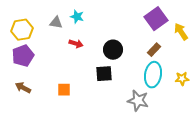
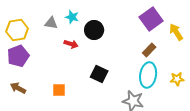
black circle: (113, 50) -> (94, 30), moved
black square: (104, 74) -> (99, 74), turned 30

